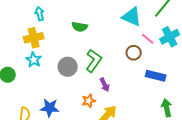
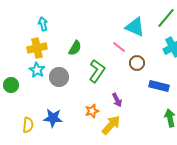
green semicircle: (80, 27) -> (75, 48), moved, turned -70
pink line: (148, 39) -> (119, 47), moved
gray circle: (68, 67) -> (59, 77), moved
purple arrow: (105, 85) -> (117, 100), moved

